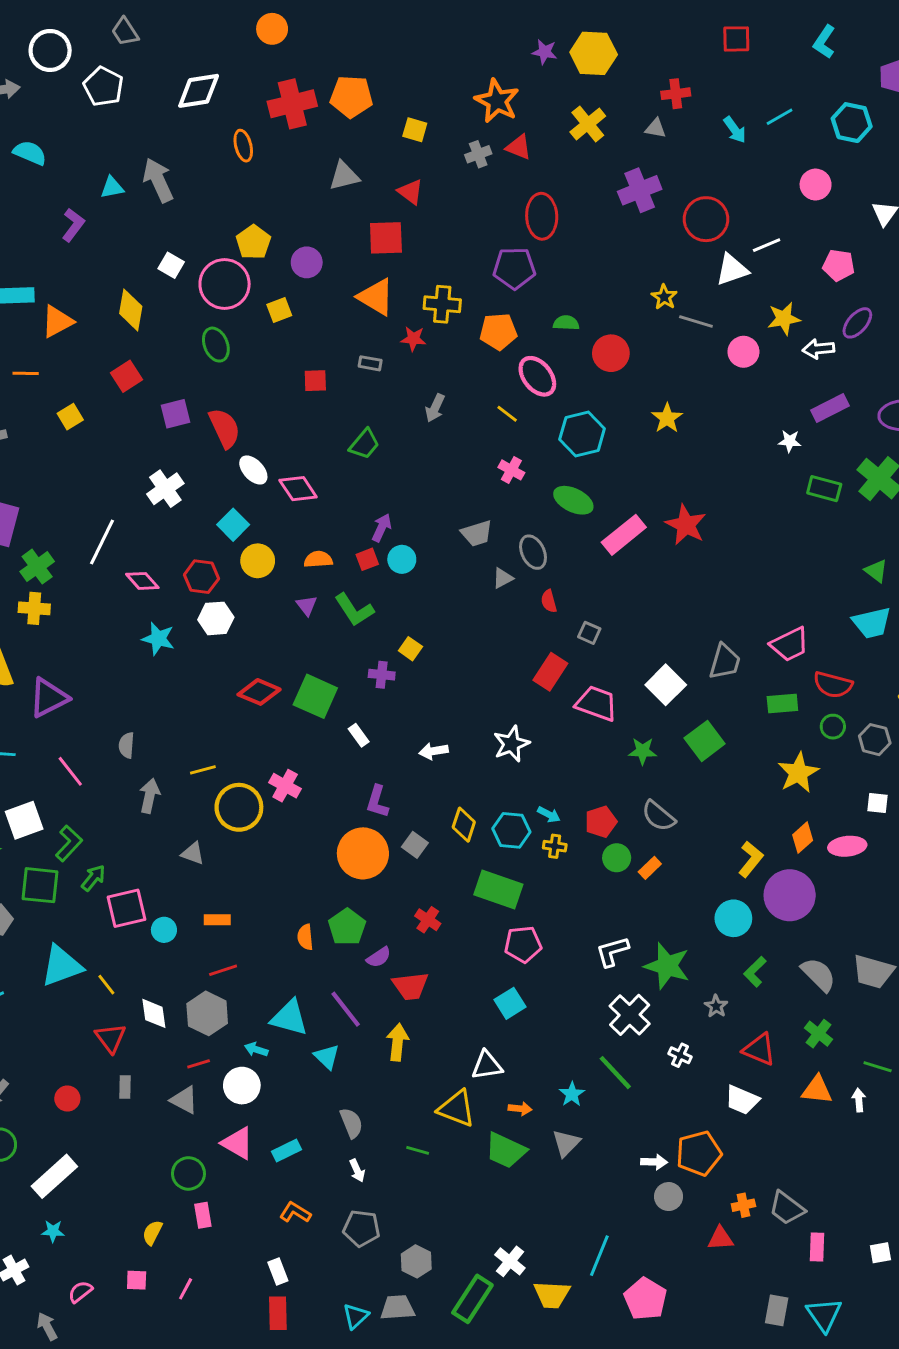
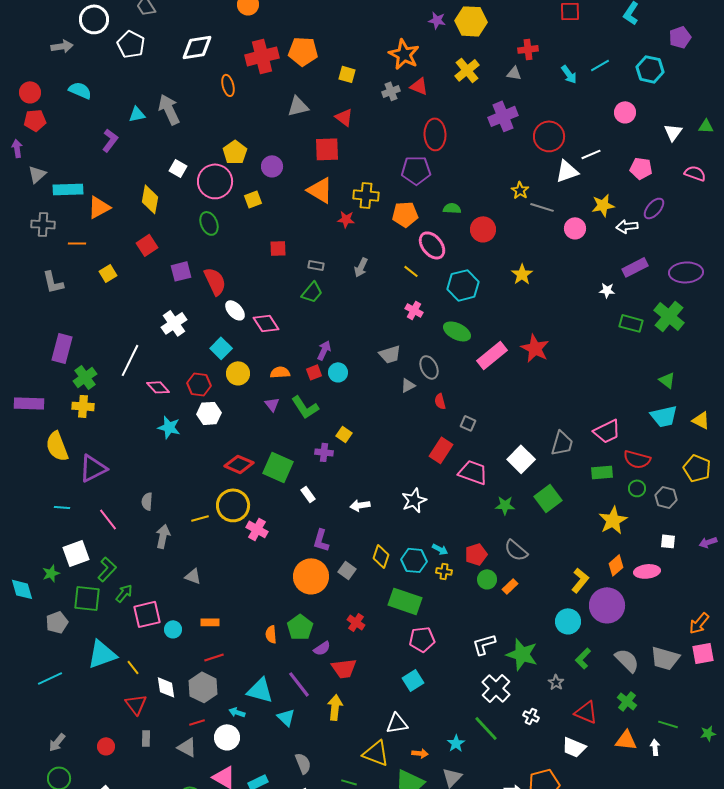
gray rectangle: (370, 363) -> (316, 265), moved
yellow circle: (239, 807) -> (233, 505), moved

